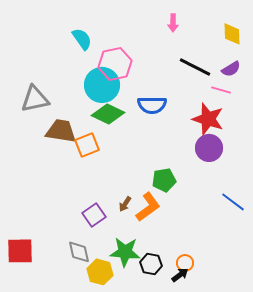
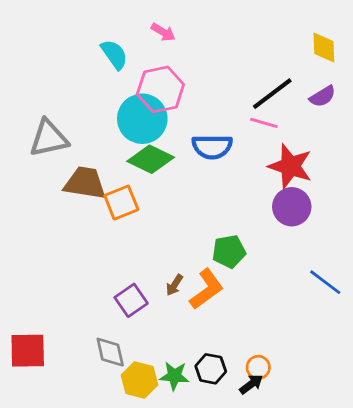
pink arrow: (173, 23) -> (163, 32), moved, turned -60
black line: (195, 67) -> (272, 94), turned -64
pink line: (221, 90) -> (264, 123), moved
green star: (125, 252) -> (174, 376), moved, size x0.7

